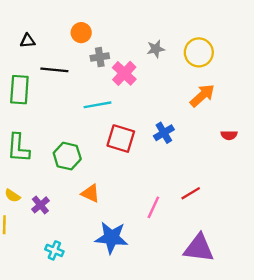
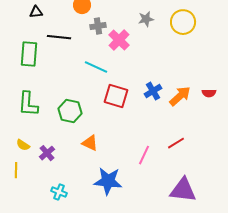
orange arrow: (202, 96) -> (180, 96), moved
cyan line: (97, 105) -> (96, 67), turned 35

